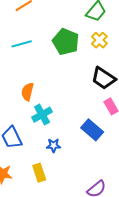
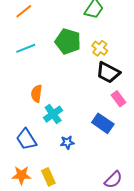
yellow cross: (99, 40) -> (100, 48), moved
yellow rectangle: (39, 173) -> (48, 177), moved

